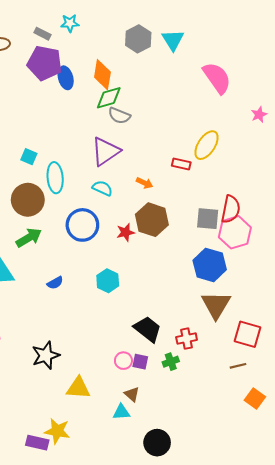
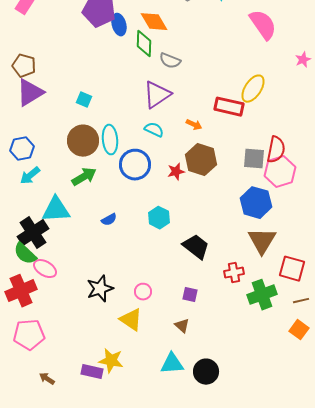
orange diamond: (102, 75) -> (154, 22), turned -40
green diamond: (109, 98) -> (144, 44), moved, turned -72
red rectangle: (181, 164) -> (229, 107), size x1.6
cyan ellipse: (55, 178) -> (110, 140), moved
black trapezoid: (148, 329) -> (196, 247), moved
pink circle: (123, 361) -> (143, 292), moved
green cross: (171, 362) -> (262, 295), moved, size x1.8
brown line: (238, 366) -> (301, 301), moved
yellow triangle: (78, 388) -> (131, 320), turned 30
cyan triangle: (121, 412) -> (172, 364), moved, size x1.4

